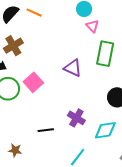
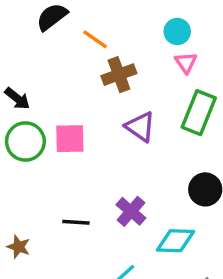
orange line: (34, 13) -> (95, 39), moved
brown cross: (13, 46) -> (119, 75), moved
pink square: (33, 82) -> (70, 139), turned 30

